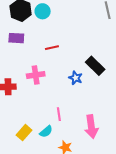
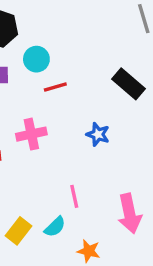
cyan circle: (43, 11) -> (36, 59), moved
black rectangle: (95, 66) -> (128, 84), moved

